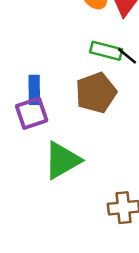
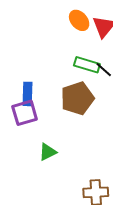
green triangle: (62, 160) -> (48, 152), size x0.6

